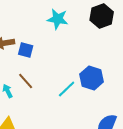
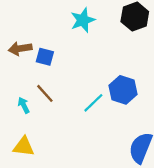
cyan star: (58, 19) -> (83, 20), turned -30

